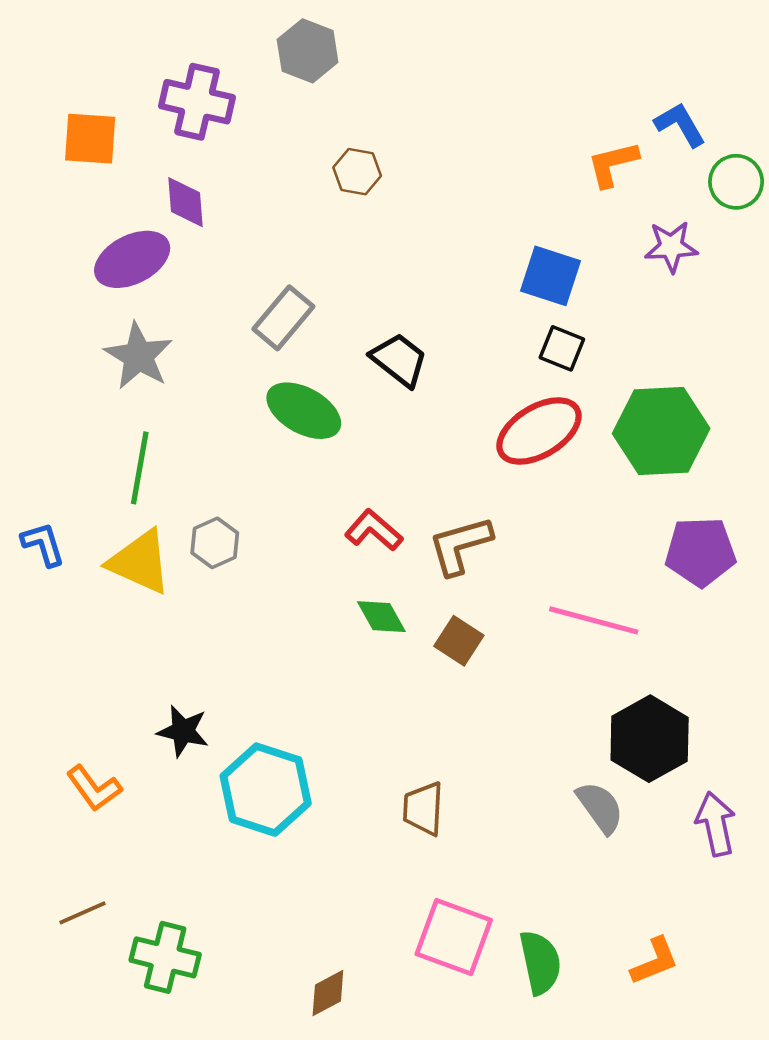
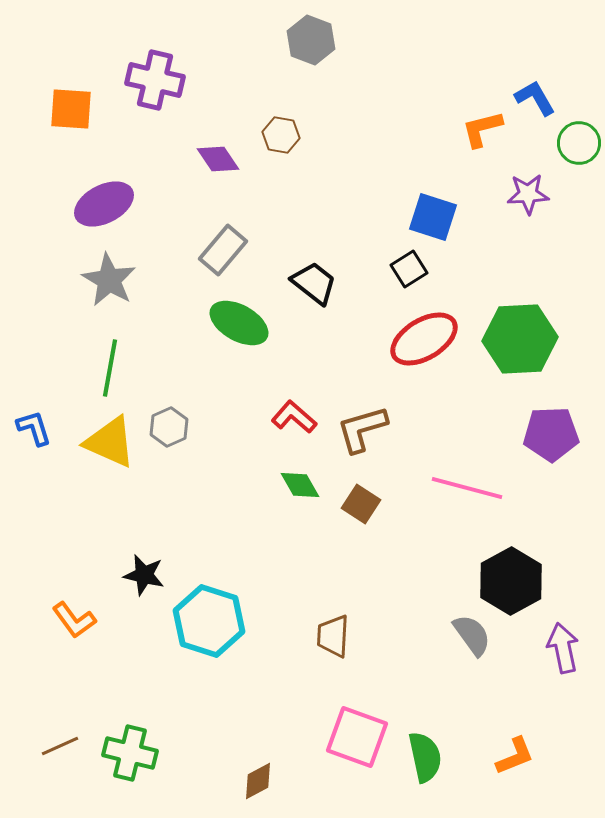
gray hexagon: (308, 51) -> (311, 40), moved
purple diamond: (186, 202) -> (218, 159), moved, turned -30
black square: (562, 348) -> (409, 269), moved, turned 36
brown line: (83, 913) -> (60, 746), moved

